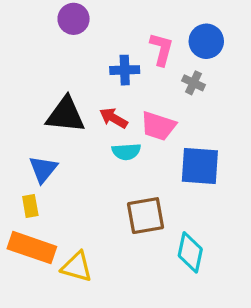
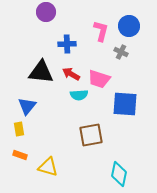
blue cross: (125, 70) -> (67, 44), moved
orange rectangle: (32, 248) -> (20, 155), size x0.5
cyan diamond: (190, 252) -> (119, 174), moved

